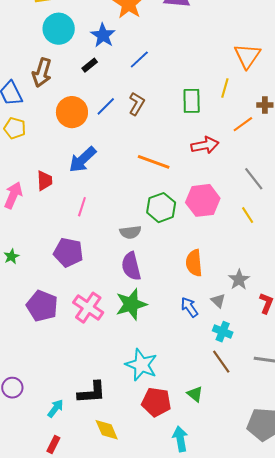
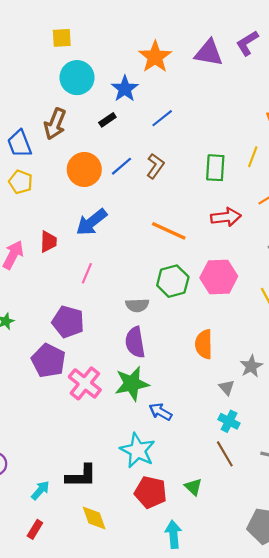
purple pentagon: (42, 306) -> (48, 361), moved
blue arrow: (189, 307) -> (160, 412), moved, turned -30

